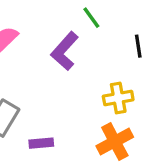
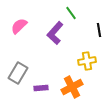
orange cross: (115, 141) -> (72, 87), moved

